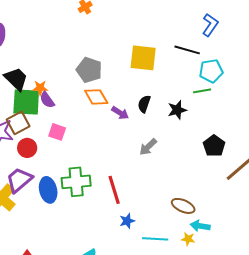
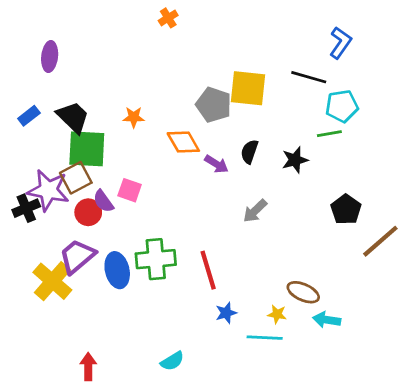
gray pentagon: (89, 70) -> (214, 105), moved
orange star: (40, 88) -> (134, 117), moved
purple semicircle: (47, 100) -> (103, 201), moved
yellow star: (188, 239) -> (277, 314), moved

